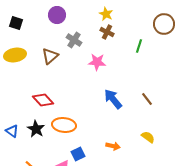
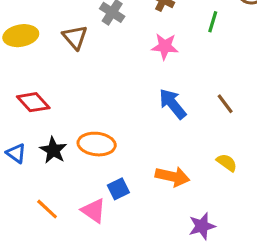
brown triangle: (50, 56) -> (75, 37), turned -30
pink star: (97, 62) -> (165, 46), moved
red diamond: (43, 100) -> (33, 102), moved
orange arrow: (113, 146) -> (173, 177), size x1.5

